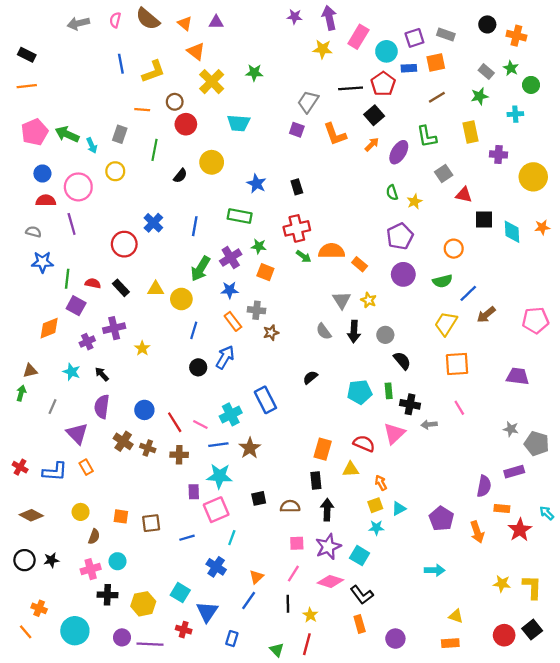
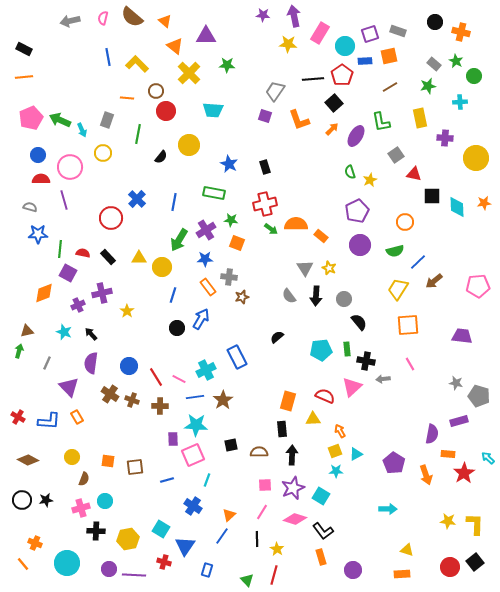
purple triangle: (216, 22) -> (206, 36), moved, size x1.5
yellow L-shape: (153, 72) -> (137, 64), turned -115

